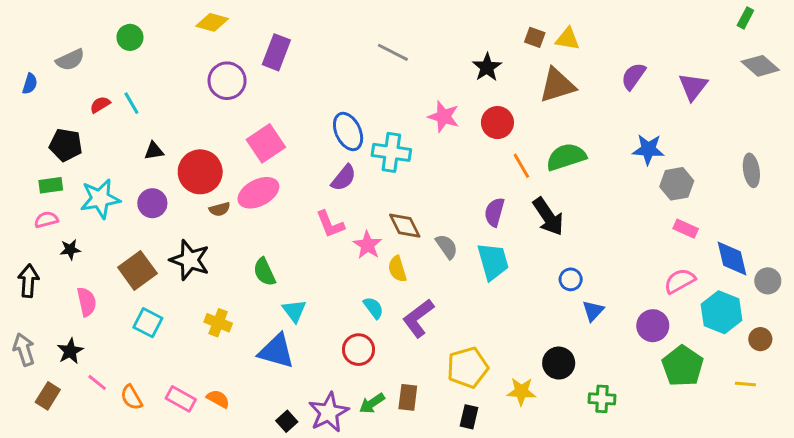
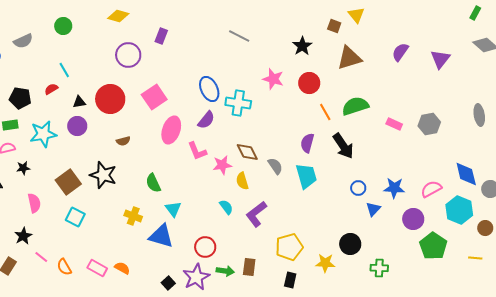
yellow triangle: (568, 39) -> (356, 15), moved, turned 42
purple rectangle: (276, 52) -> (161, 36), size x0.7
red semicircle: (100, 105) -> (51, 89), moved
blue star: (648, 149) -> (394, 188), moved
red circle: (200, 172) -> (110, 99), moved
pink ellipse: (258, 193) -> (171, 130), moved, turned -44
purple circle: (152, 203) -> (77, 126), moved
pink rectangle: (686, 229) -> (394, 124), moved
pink star: (367, 245) -> (222, 165), turned 30
yellow cross: (218, 323) -> (133, 216), moved
red circle: (359, 350) -> (205, 247), moved
green arrow: (372, 403) -> (225, 271), turned -138

